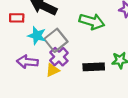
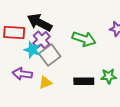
red rectangle: (17, 18) -> (14, 33), size x1.5
purple cross: (59, 57) -> (42, 40), moved

